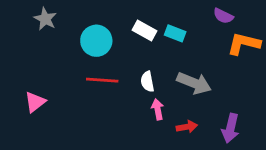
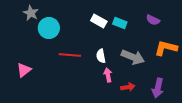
purple semicircle: (223, 16) -> (153, 20), moved
cyan circle: (96, 41) -> (49, 28), moved
orange L-shape: (244, 44) -> (166, 48), moved

